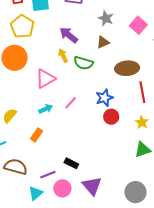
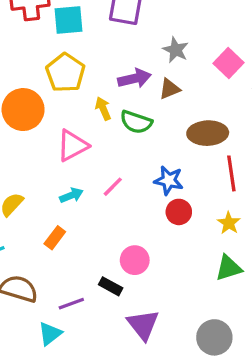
yellow pentagon: (22, 27) -> (65, 73), moved
purple arrow: (69, 35) -> (134, 78), moved, turned 126
blue star: (104, 98) -> (169, 180), turned 30
pink circle: (62, 188) -> (135, 260), moved

